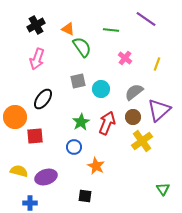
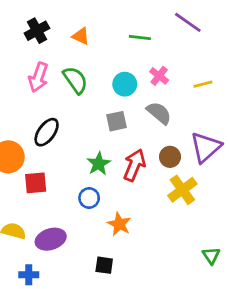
green semicircle: (82, 47) -> (75, 80), moved
yellow line: (157, 64) -> (203, 84), turned 56
gray square: (78, 81) -> (117, 121), moved
cyan circle: (101, 89) -> (125, 84), moved
gray semicircle: (134, 92) -> (159, 113), moved, turned 78

